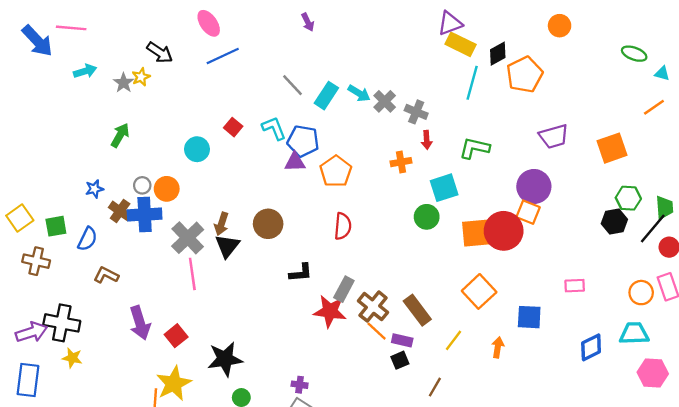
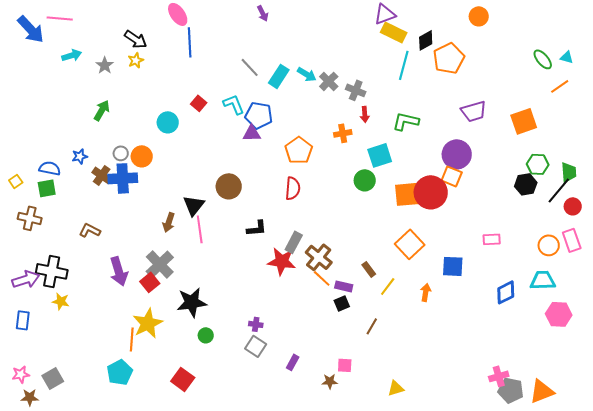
green ellipse: (634, 54) -> (543, 59), moved, turned 30
blue line: (223, 56) -> (190, 42), turned -68
yellow star: (141, 77) -> (136, 60), moved
orange pentagon: (336, 171) -> (299, 150), moved
yellow square: (20, 218) -> (16, 181), size x0.6
brown arrow: (221, 224) -> (169, 222), moved
gray cross: (188, 238) -> (160, 264), moved
blue semicircle: (87, 239) -> (50, 168), moved, turned -105
pink line: (192, 274) -> (200, 229), moved
brown rectangle: (417, 310) -> (369, 269), moved, size x0.6
blue rectangle: (28, 380) -> (23, 320), size x0.7

